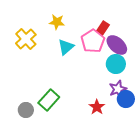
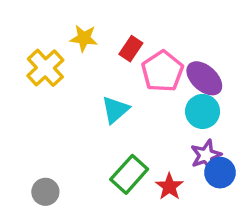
yellow star: (57, 22) -> (84, 38), moved
red rectangle: (103, 28) -> (131, 49), moved
cyan triangle: (66, 47) -> (115, 110), moved
green rectangle: (49, 100) -> (129, 174), moved

